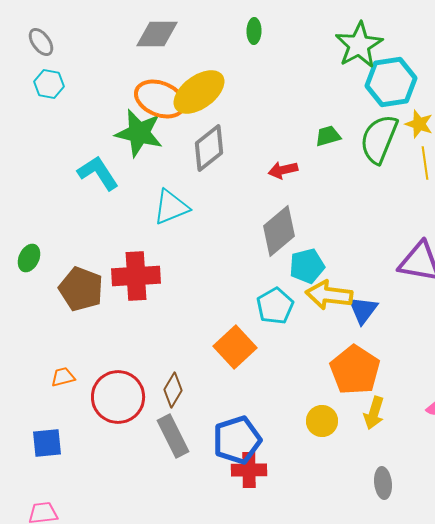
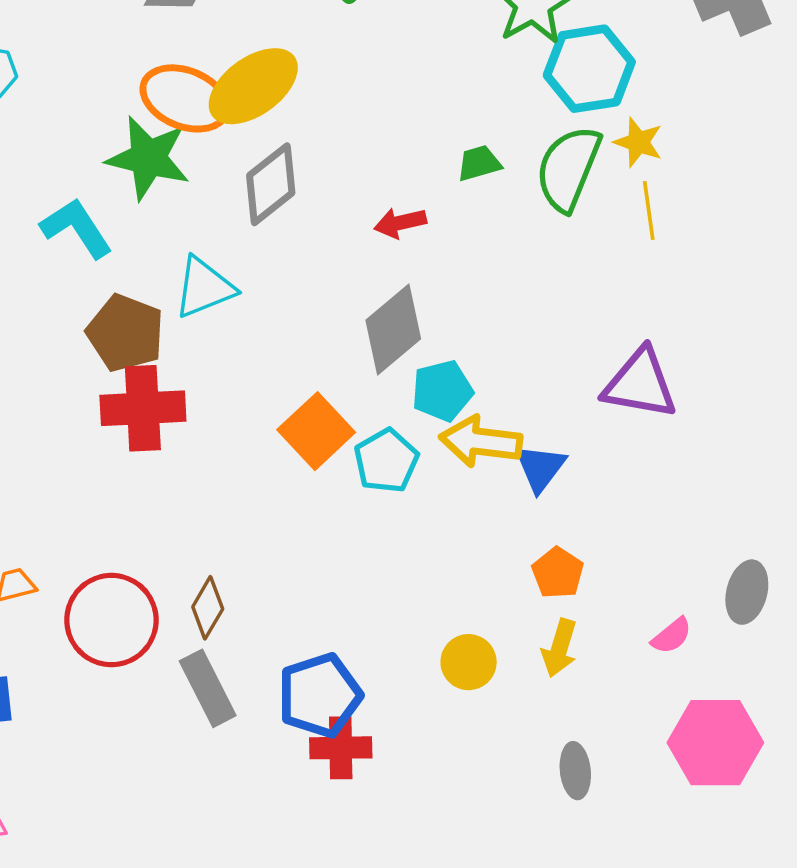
brown pentagon: (81, 289) -> (125, 333), moved
orange square: (235, 347) -> (316, 431), moved
orange pentagon: (355, 370) -> (558, 573), moved, size x0.6

